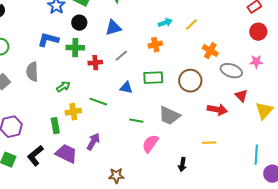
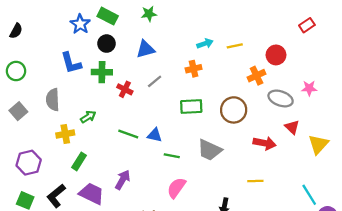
yellow line: (191, 25) -> (235, 46), turned 32
red circle: (258, 32) -> (276, 55), moved
blue L-shape: (48, 40) -> (71, 63), turned -120
orange cross: (210, 51) -> (257, 76), turned 35
red cross: (95, 63) -> (125, 89), turned 32
blue triangle: (126, 88) -> (155, 135), moved
yellow cross: (73, 112) -> (65, 134), moved
green rectangle: (55, 126) -> (79, 161), turned 42
pink semicircle: (150, 144) -> (176, 188), moved
cyan line: (256, 155) -> (309, 195), turned -36

